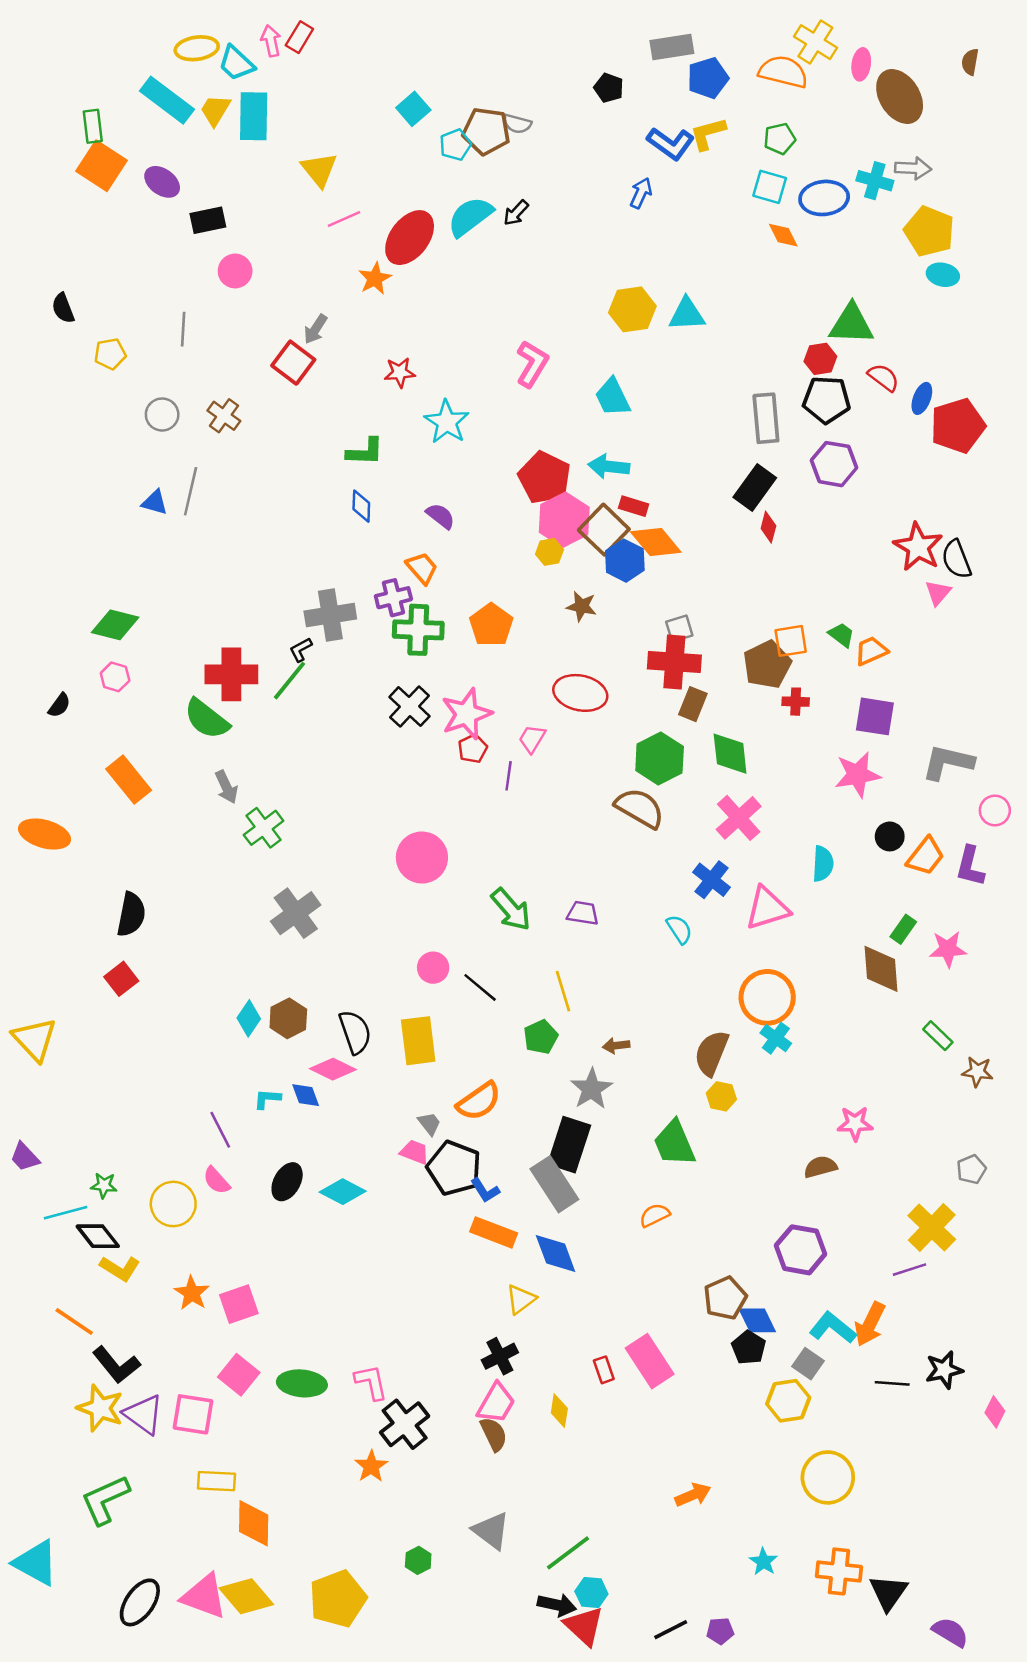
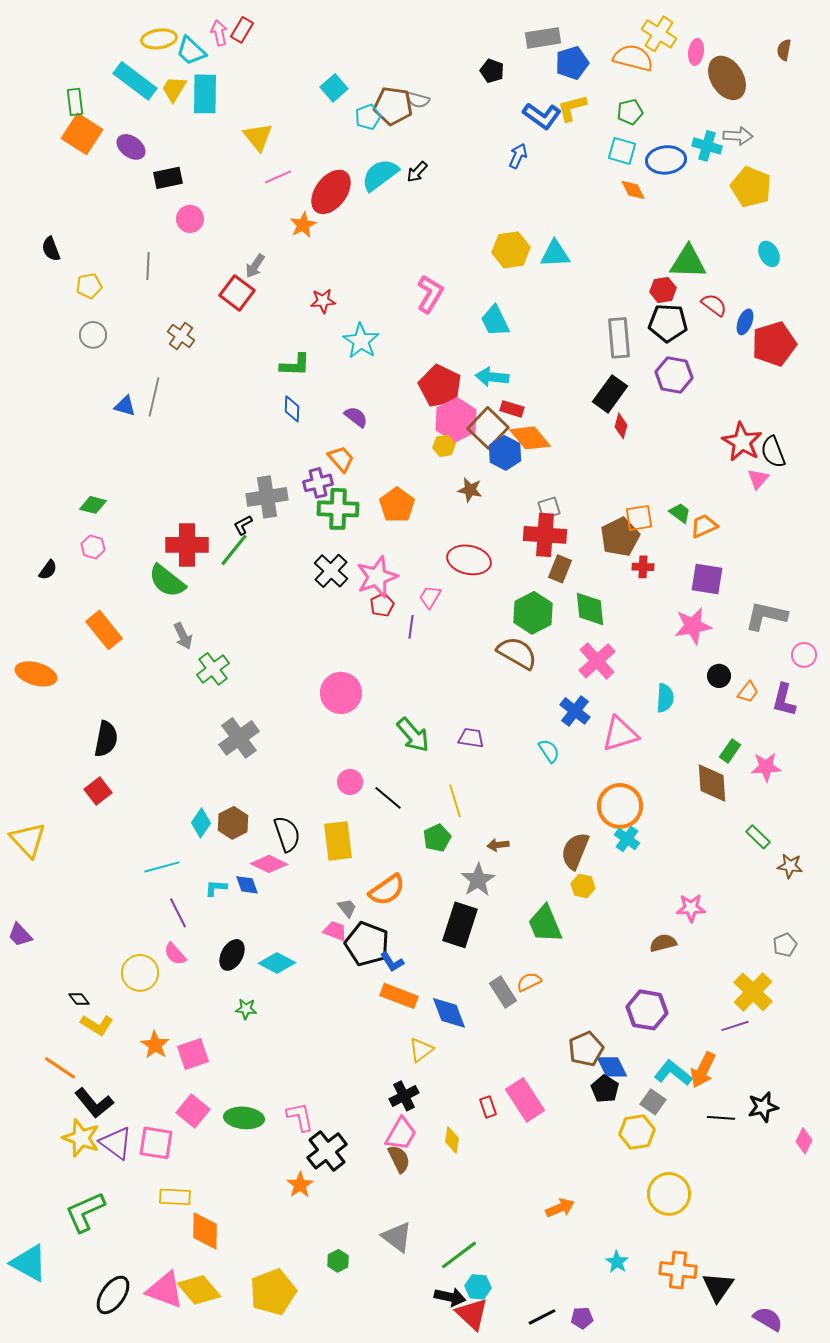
cyan ellipse: (943, 275) -> (769, 254), moved, turned 50
gray circle: (162, 415) -> (93, 335), moved
green diamond: (115, 625) -> (93, 505), size x0.7
orange trapezoid: (926, 856) -> (748, 692), size x0.7
gray rectangle: (554, 1184) -> (503, 992), moved, size x0.7
green star: (104, 1185) -> (246, 1009), moved
cyan line: (66, 1213) -> (162, 867), moved
black diamond: (98, 1236) -> (79, 999), size x0.6

